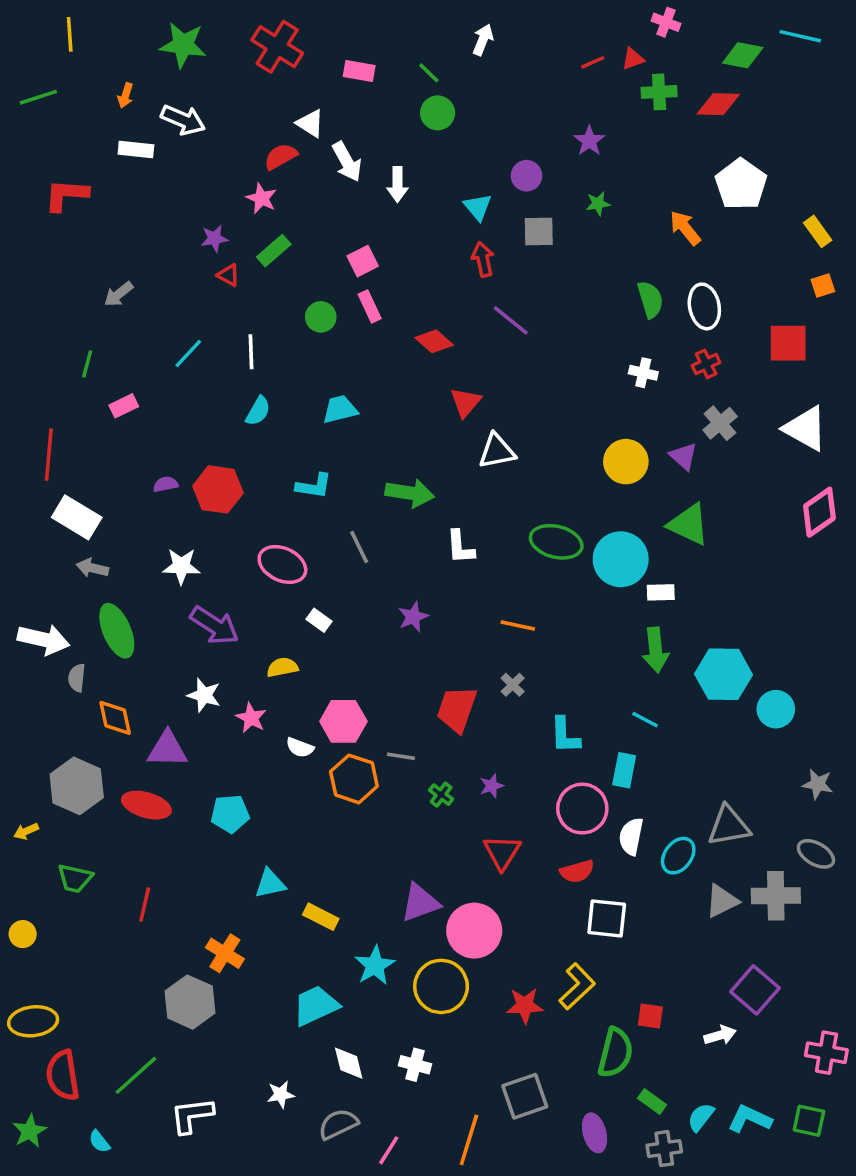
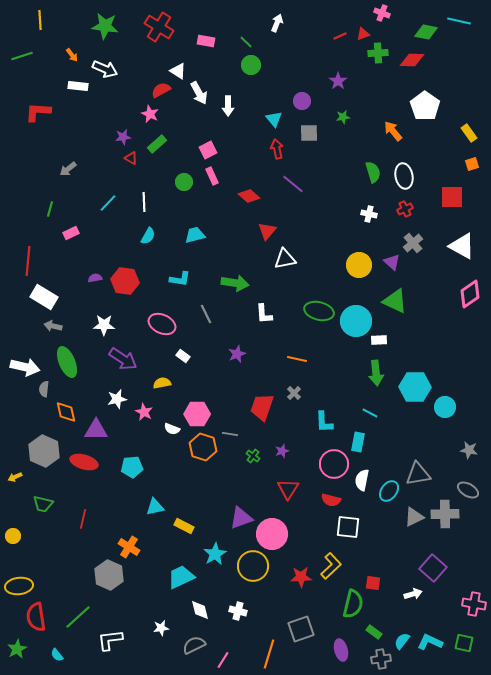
orange arrow: (126, 95) -> (72, 55), turned -56
white star: (204, 695) -> (117, 399), turned -30
red semicircle: (577, 871) -> (331, 500), turned 30

